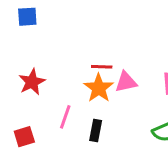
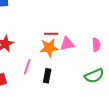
orange star: (99, 88) -> (49, 48), turned 30

